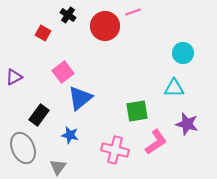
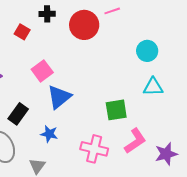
black cross: (68, 15) -> (47, 14), turned -35
cyan circle: (183, 53) -> (147, 51), moved
purple star: (187, 124) -> (166, 154), moved, turned -30

